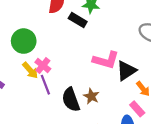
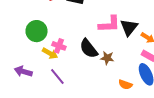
purple line: (45, 85) -> (57, 76), moved
black semicircle: (71, 100) -> (89, 49), moved

